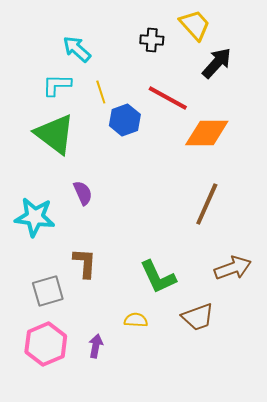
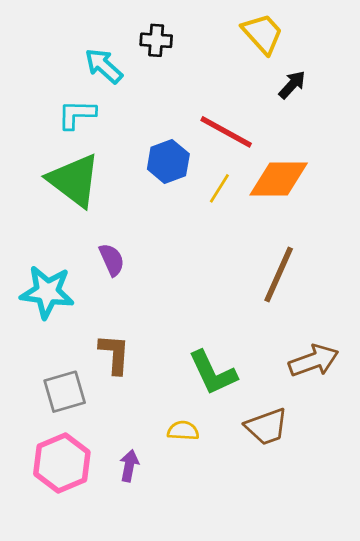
black cross: (152, 40) -> (156, 40), moved
black arrow: (217, 63) -> (292, 85), size x0.7
yellow line: (101, 92) -> (219, 188), moved, turned 50

